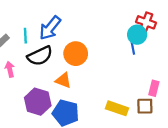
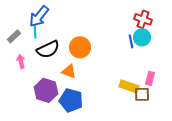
blue arrow: (50, 28) -> (39, 16), moved
cyan circle: (137, 35) -> (142, 37), moved
yellow rectangle: (117, 108) -> (129, 86), moved

